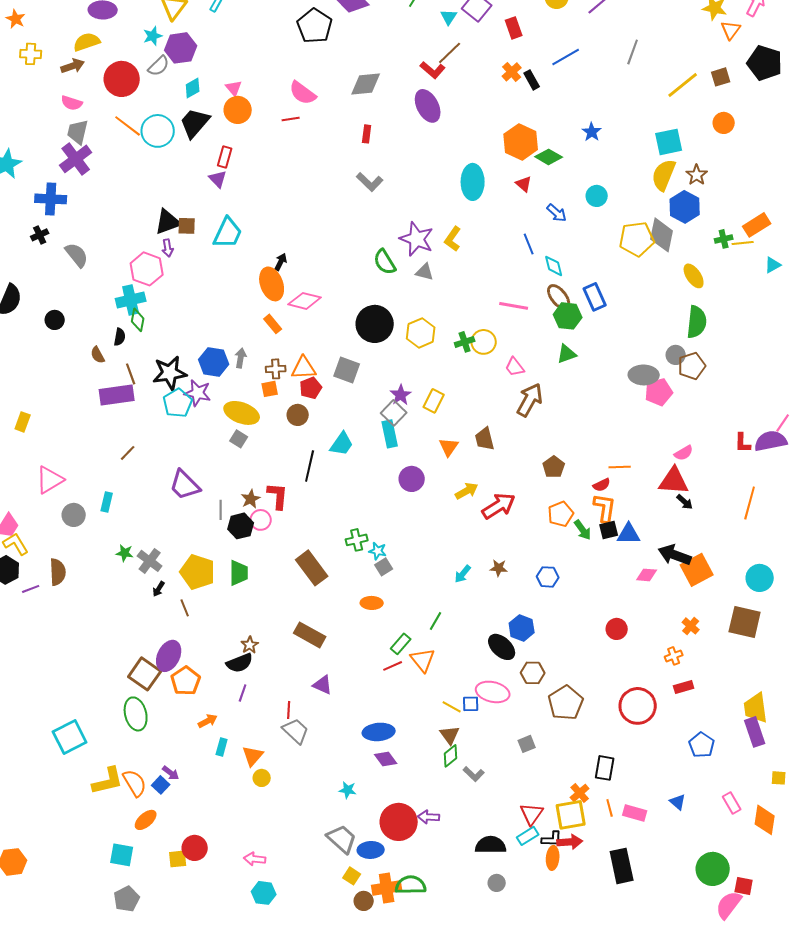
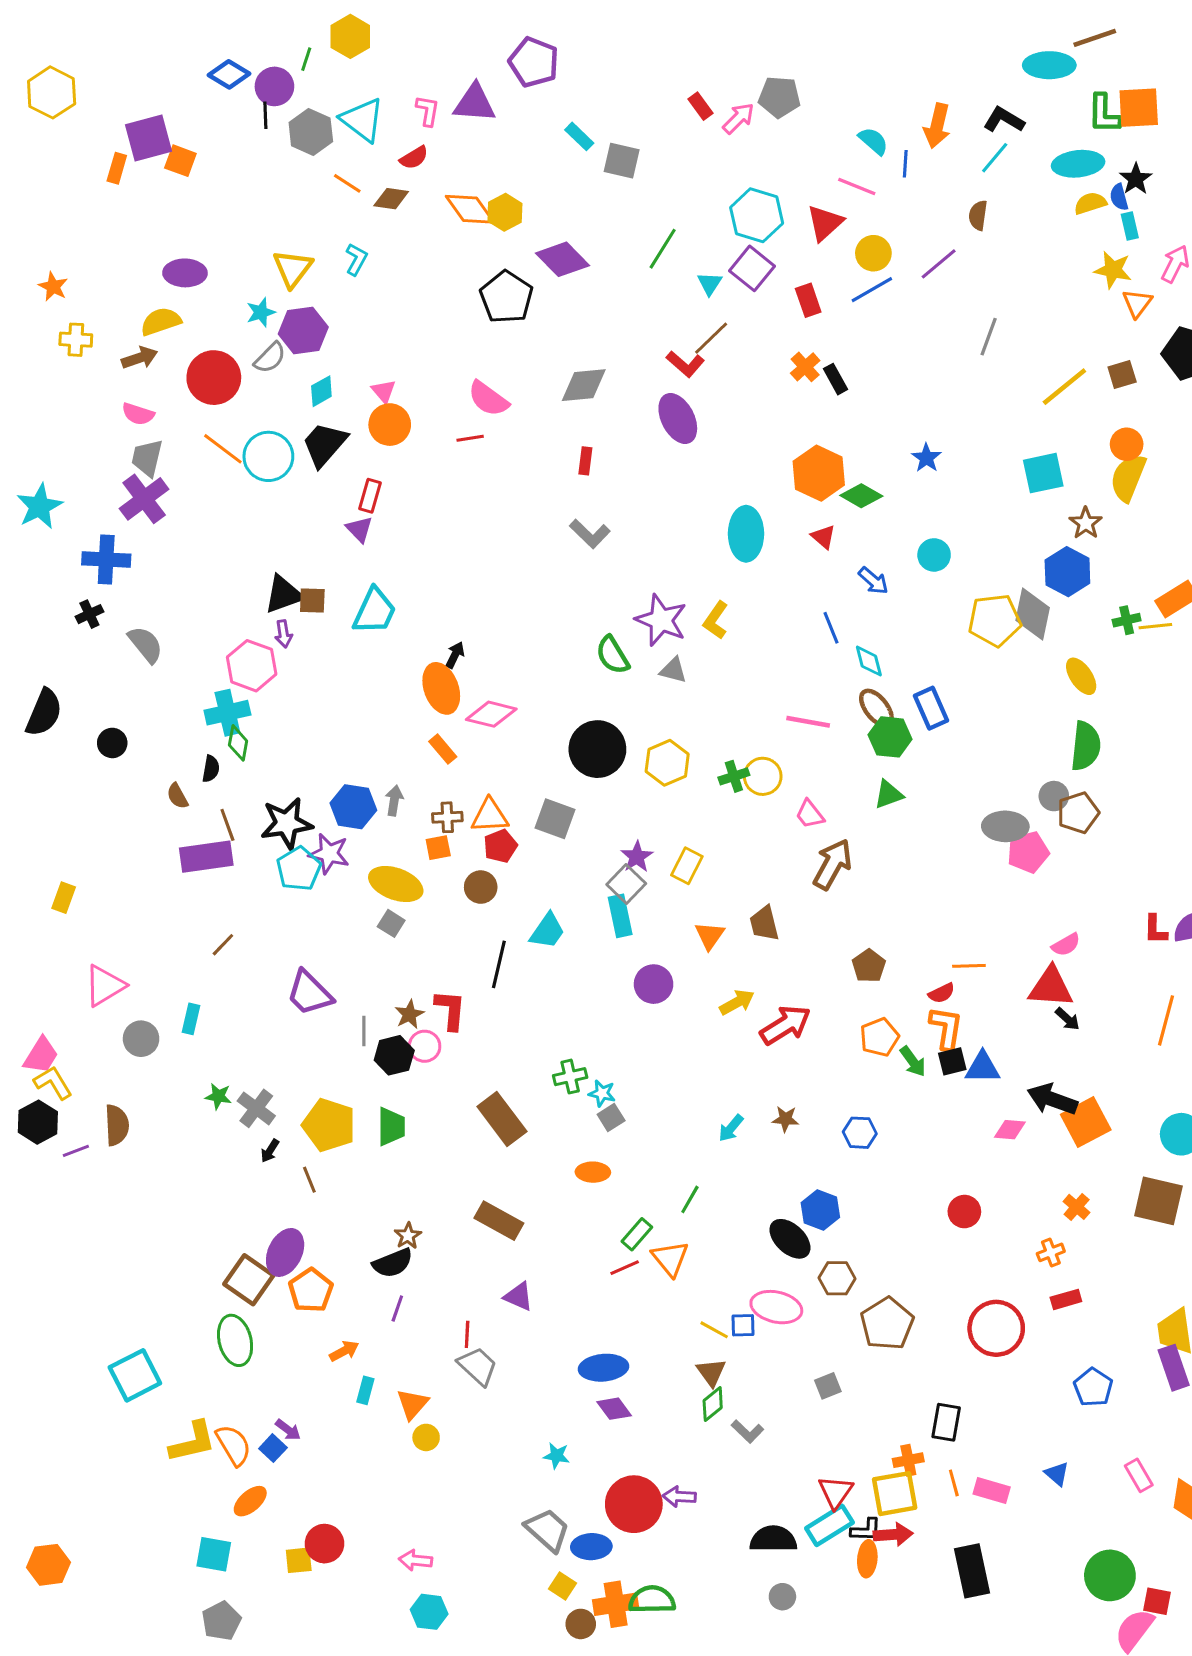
blue line: (566, 57) -> (872, 290), moved
yellow semicircle: (664, 175) -> (1128, 478), moved
orange cross: (580, 793) -> (908, 1460), turned 30
cyan rectangle: (528, 836) -> (829, 1525), size x1.4

